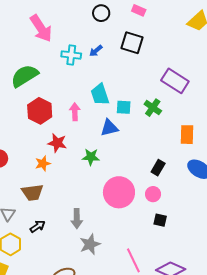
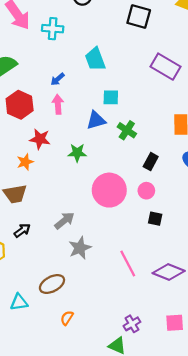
black square: (132, 43) -> (139, 17), moved
blue arrow: (96, 51) -> (58, 79), moved
cyan cross: (71, 55) -> (53, 29), moved
cyan trapezoid: (100, 94) -> (95, 59), moved
green cross: (153, 108) -> (127, 130), moved
gray arrow: (77, 219) -> (64, 221), turned -126

